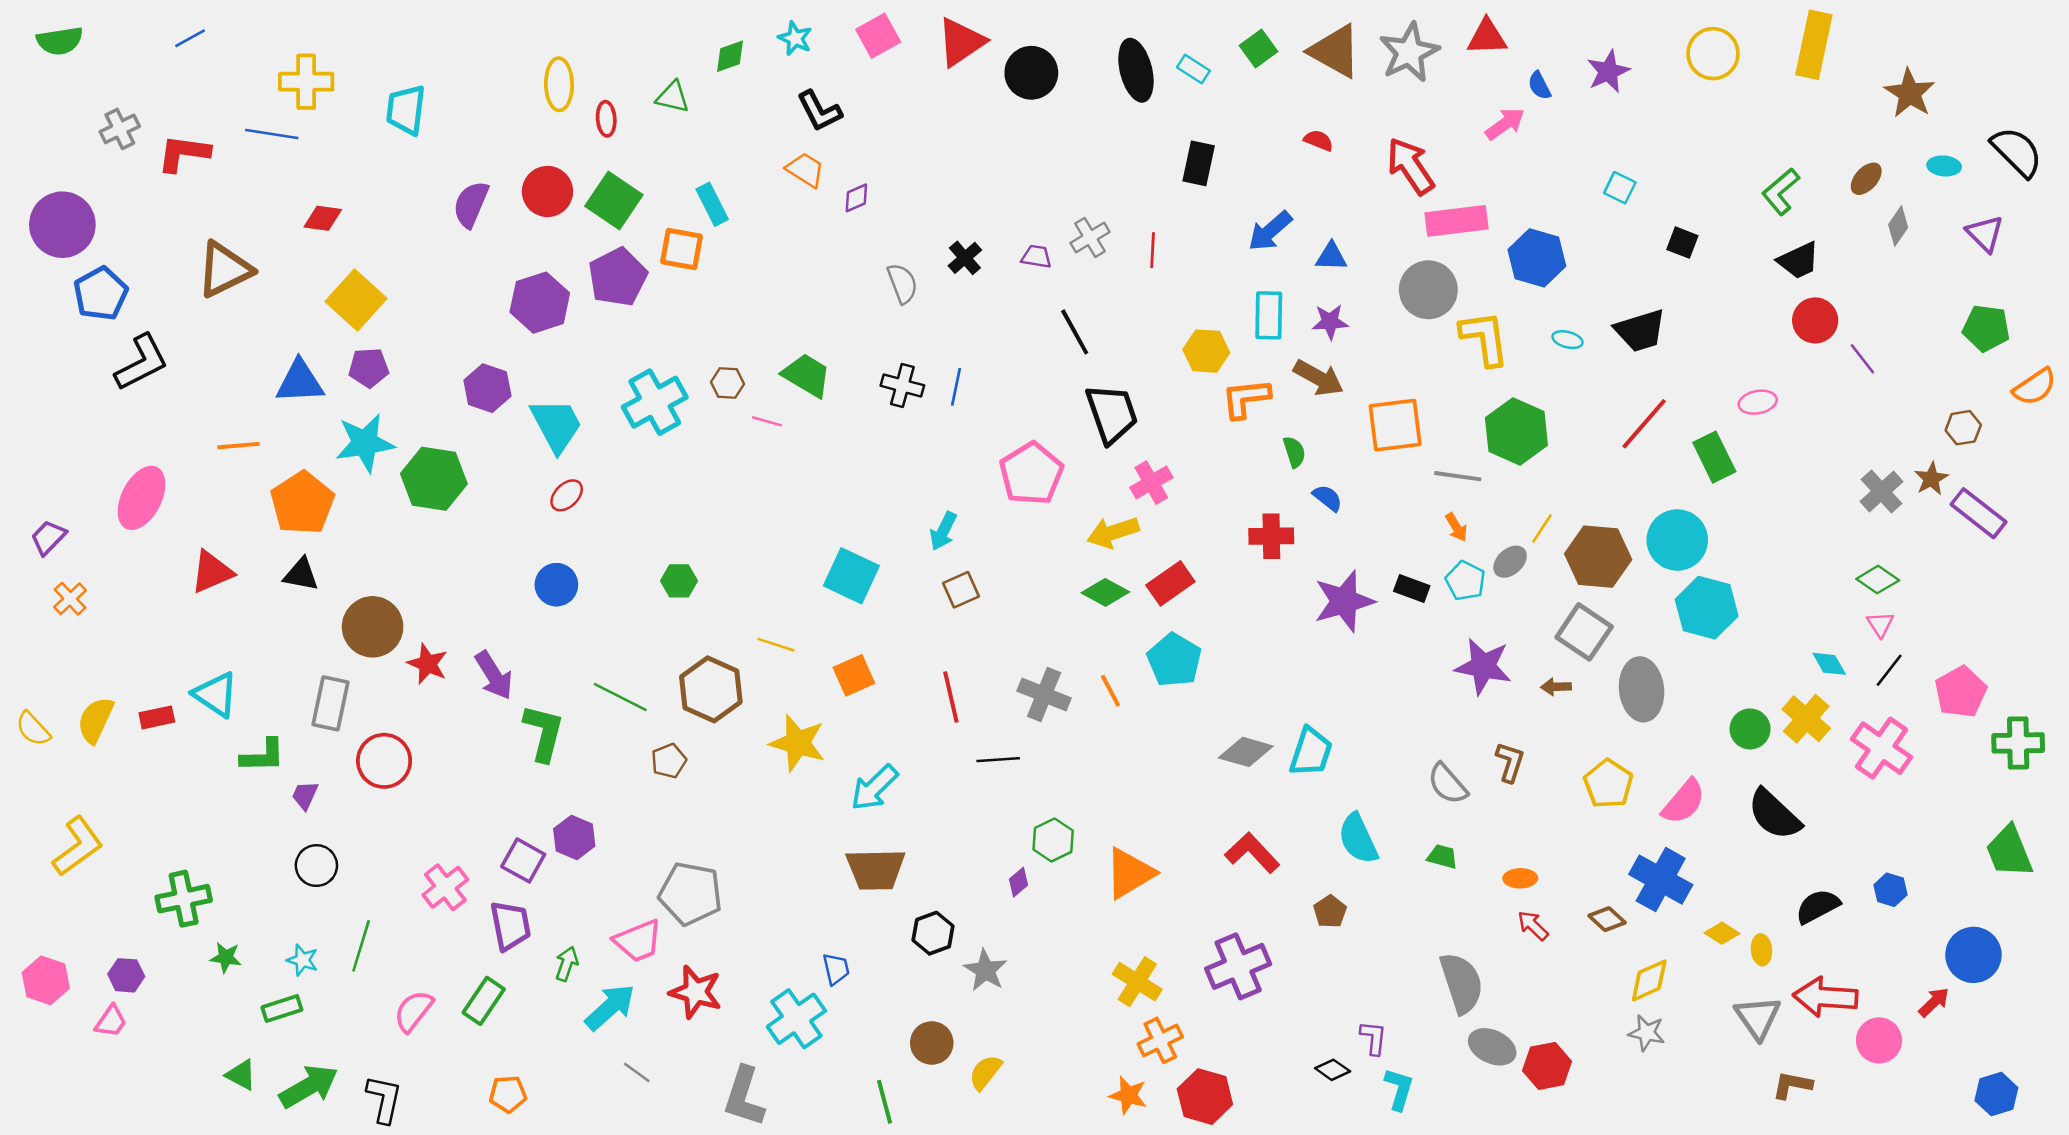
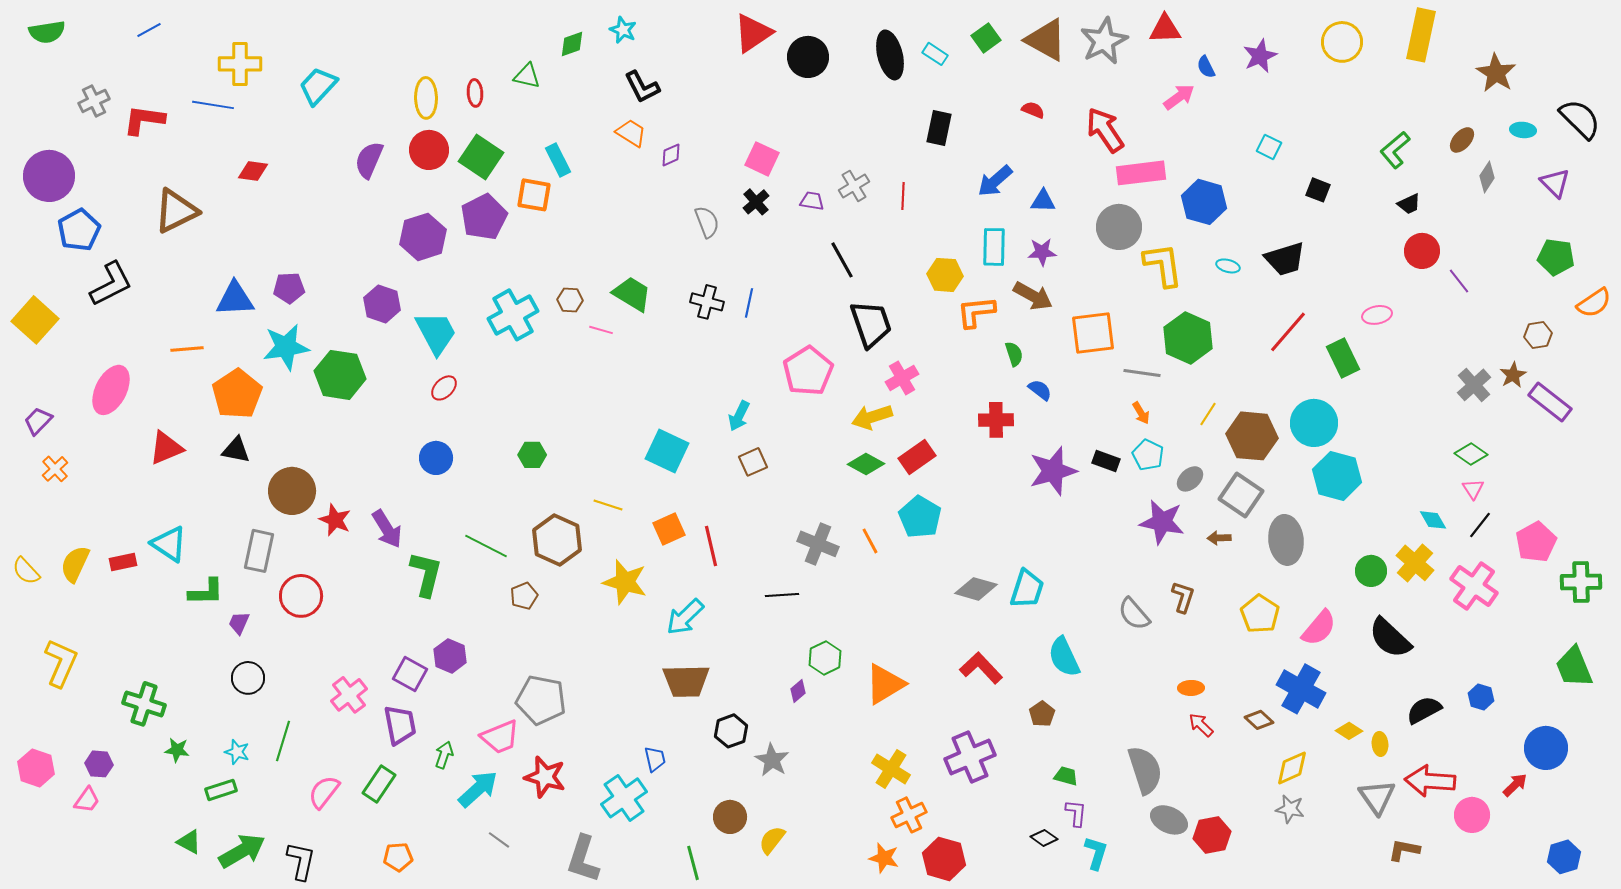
pink square: (878, 36) -> (762, 159), moved, turned -36
yellow ellipse: (559, 84) -> (426, 98), moved
cyan trapezoid: (406, 110) -> (318, 86), turned 36
black trapezoid: (1799, 260) -> (1409, 204), size x0.7
yellow square: (356, 300) -> (35, 320), moved
gray ellipse: (1510, 562) -> (1190, 479), moved
red line: (951, 697) -> (711, 546), moved
yellow L-shape: (78, 846) -> (61, 663), turned -30
green trapezoid: (1442, 857) -> (1066, 776), moved
green cross: (184, 899) -> (144, 704), turned 30

